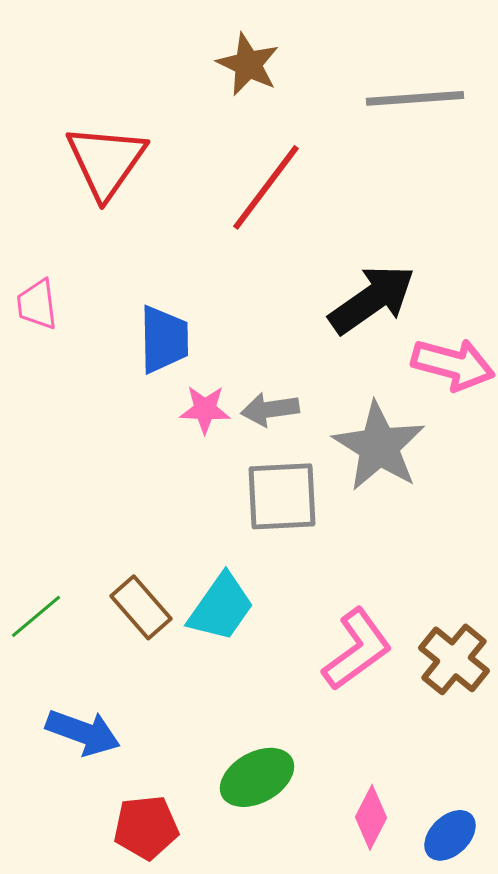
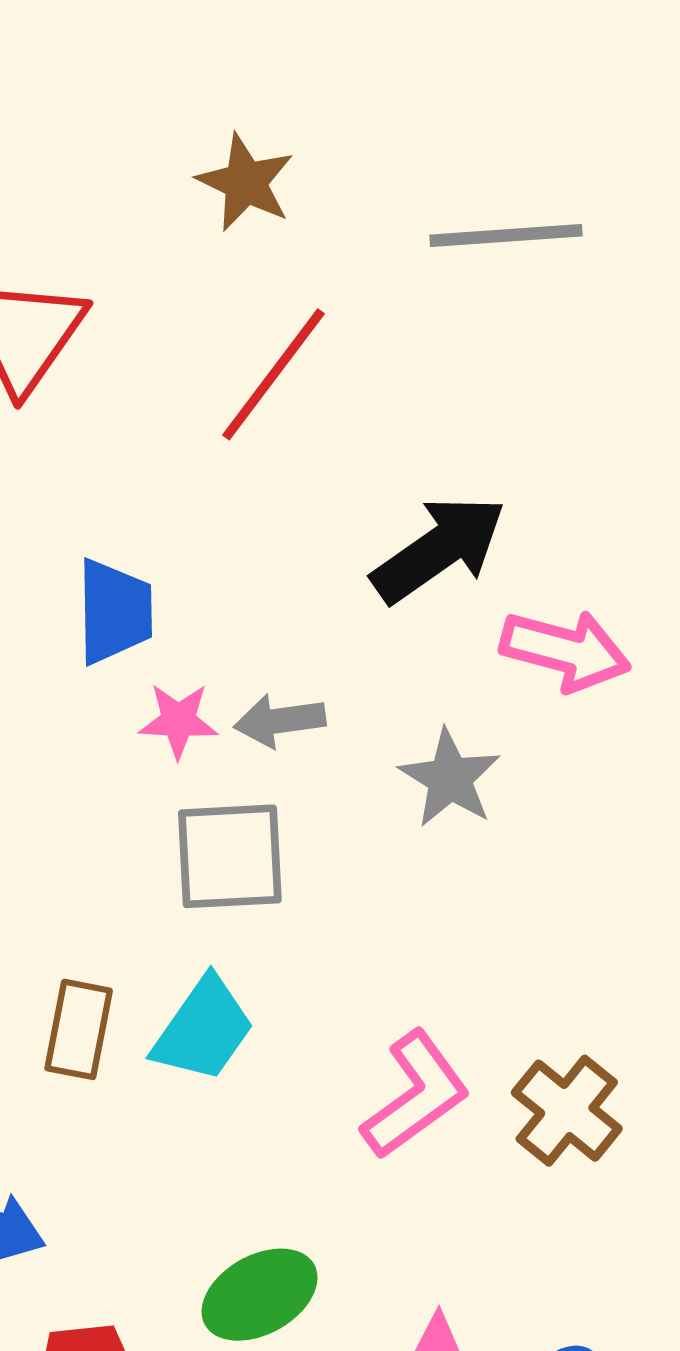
gray star: (379, 446) -> (450, 778), size x0.7
gray square: (282, 496) -> (230, 856), moved
brown rectangle: (141, 607) -> (79, 1029), turned 52

